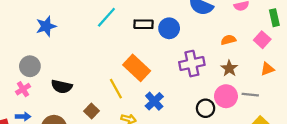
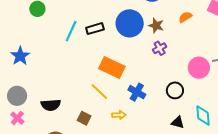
black rectangle: (144, 24) -> (95, 29), moved
blue circle: (169, 28) -> (130, 23), size x1.4
purple cross: (192, 64) -> (160, 48), size x0.6
brown star: (229, 68) -> (156, 26), moved
black circle: (206, 108) -> (175, 90), moved

